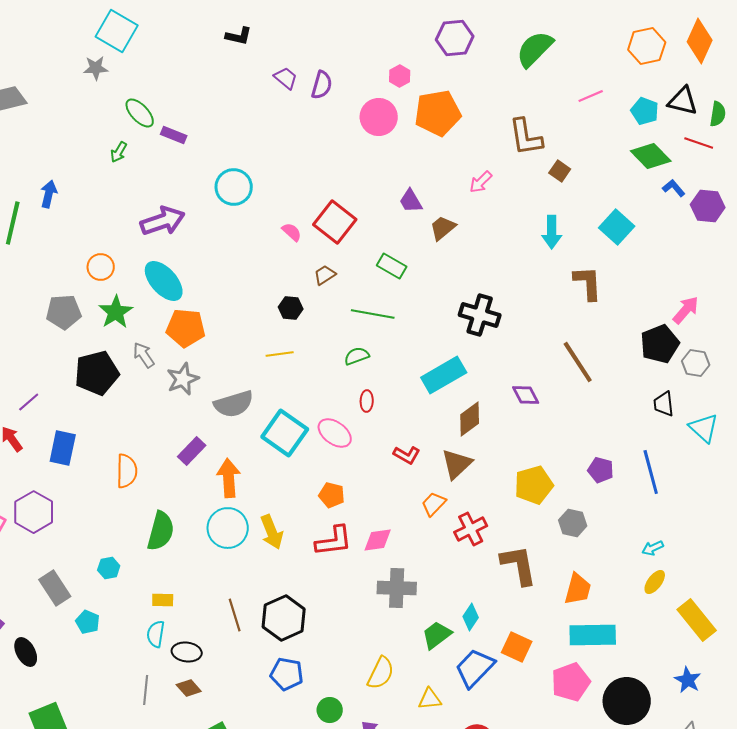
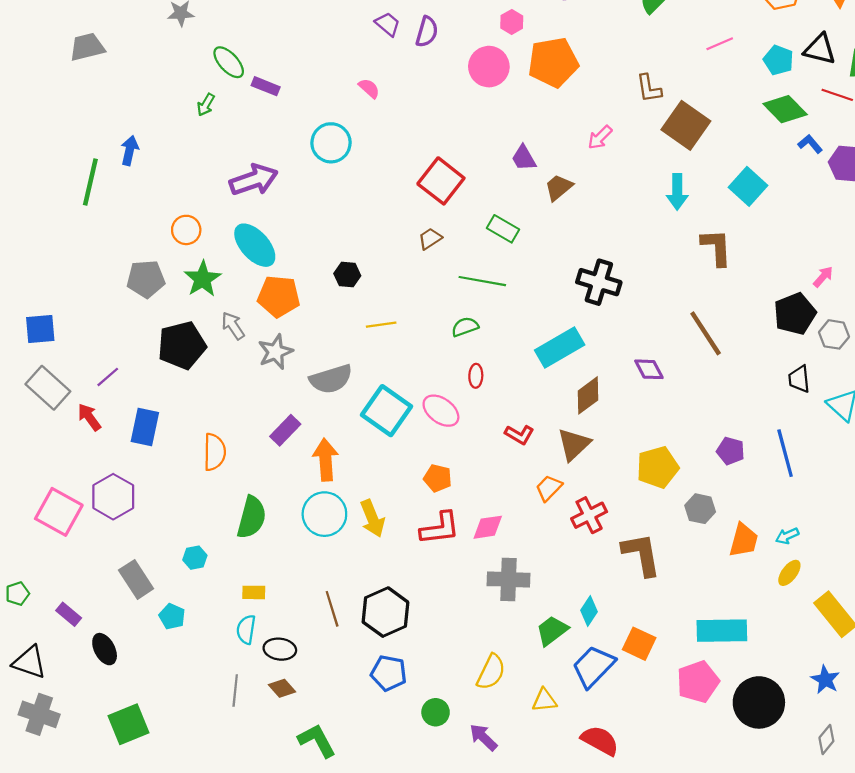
brown L-shape: (526, 137) -> (649, 88), size x0.7
brown square: (560, 171) -> (686, 125), size x2.0
pink semicircle: (292, 232) -> (369, 88), moved
black hexagon: (291, 308) -> (347, 275), moved
pink arrow: (686, 310) -> (823, 277), size x0.7
orange trapezoid: (578, 589) -> (744, 540), moved

